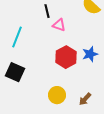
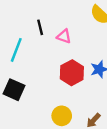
black line: (47, 11) -> (40, 27), moved

